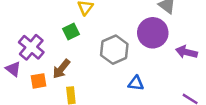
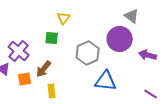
green square: (71, 32) -> (52, 38), turned 32
blue triangle: (136, 83) -> (106, 81), size x1.6

